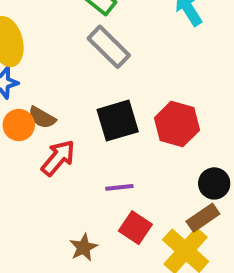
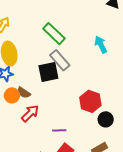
black square: (118, 121) -> (48, 72), moved
black circle: (214, 183) -> (106, 119), moved

